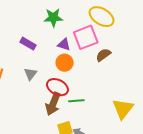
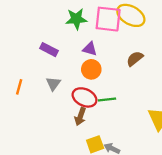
pink square: (86, 37) -> (108, 19), moved, turned 30
green line: (76, 101) -> (107, 99), moved
brown arrow: (53, 104) -> (80, 117), size x0.7

